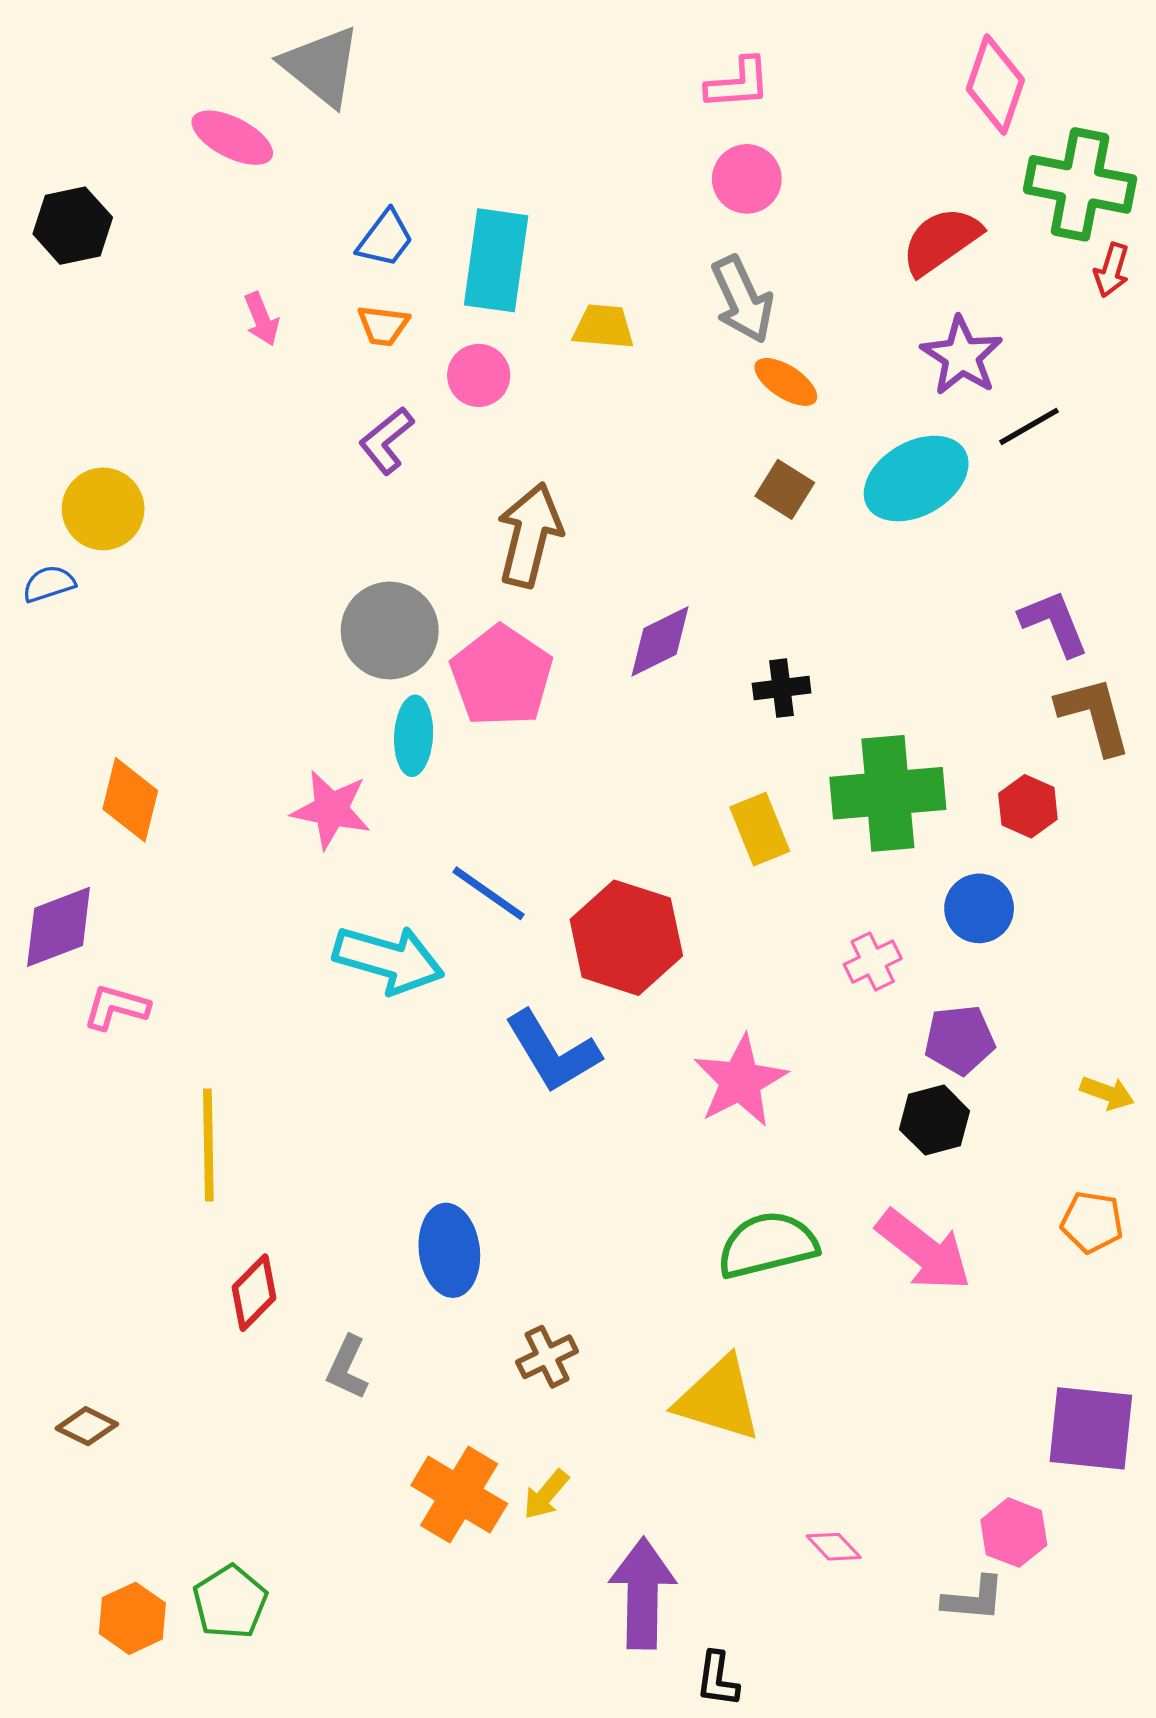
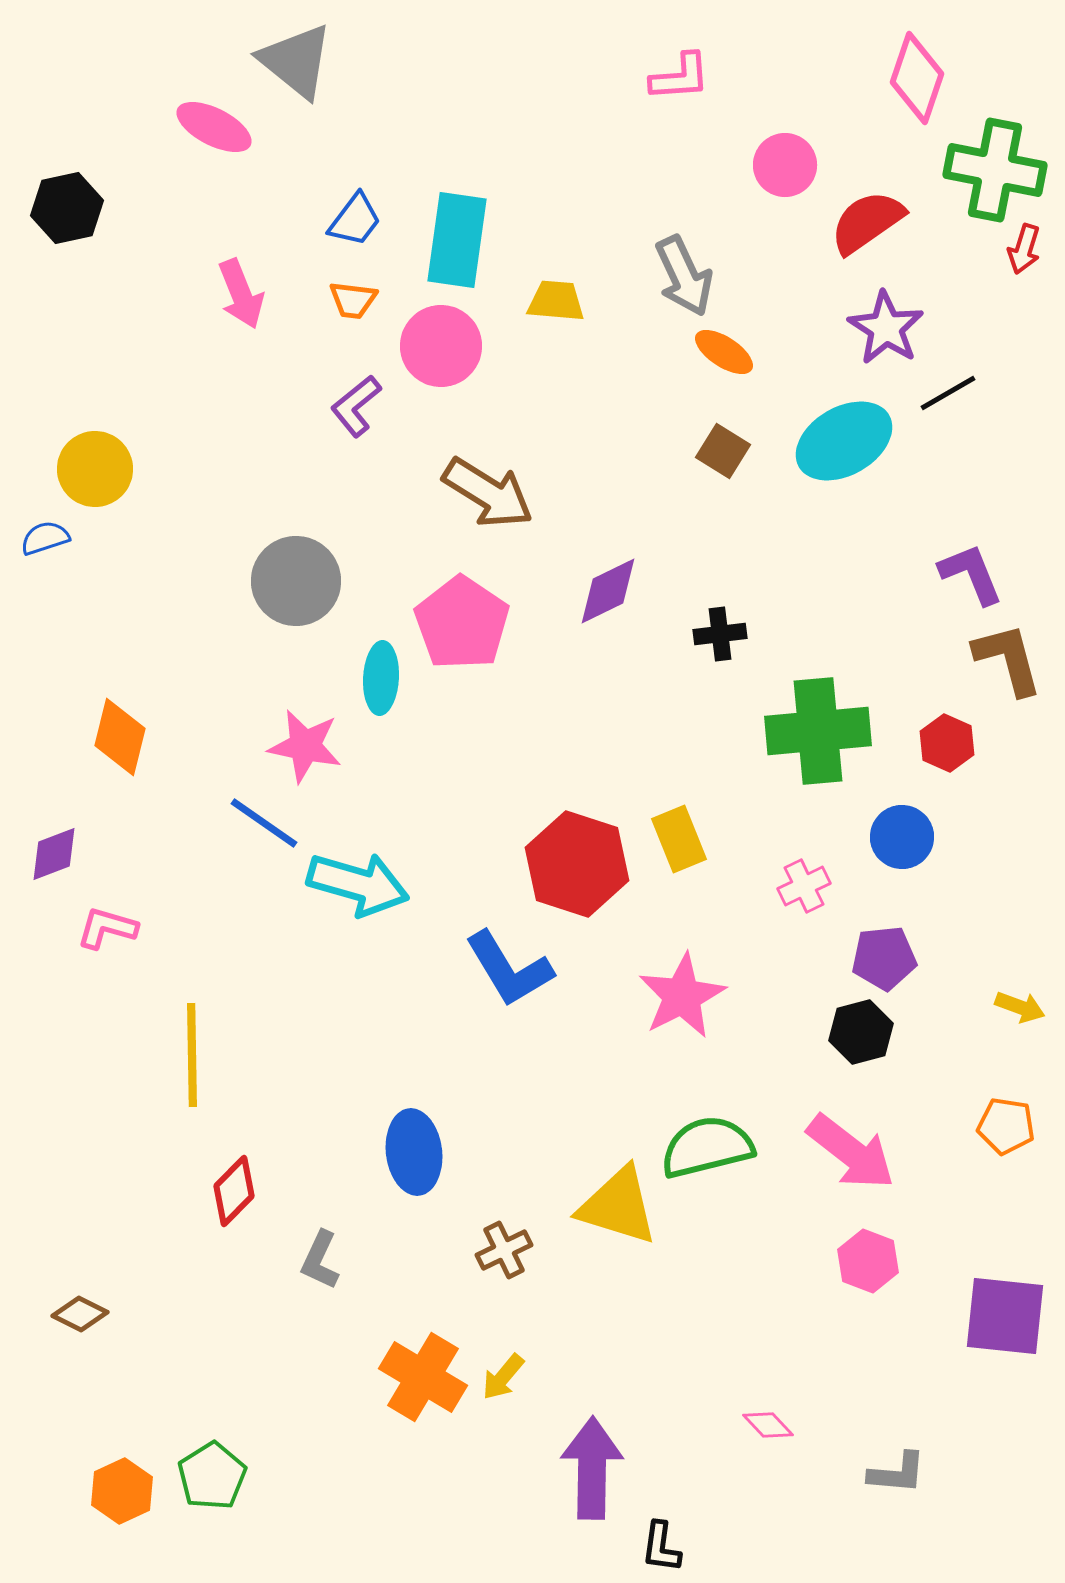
pink circle: (747, 179) -> (785, 165), moved
pink arrow: (262, 319) -> (241, 294), size x1.4
pink circle: (479, 375) -> (441, 346), size x1.4
brown arrow: (530, 535) -> (488, 493), turned 108
gray circle: (390, 631) -> (296, 581), moved
yellow rectangle: (760, 829) -> (679, 839), moved
blue line: (488, 893) -> (264, 823), moved
purple diamond: (59, 927) -> (54, 854), size x0.7
yellow triangle: (719, 1399) -> (618, 1206), moved
pink hexagon: (1014, 1533) -> (868, 1261), moved

